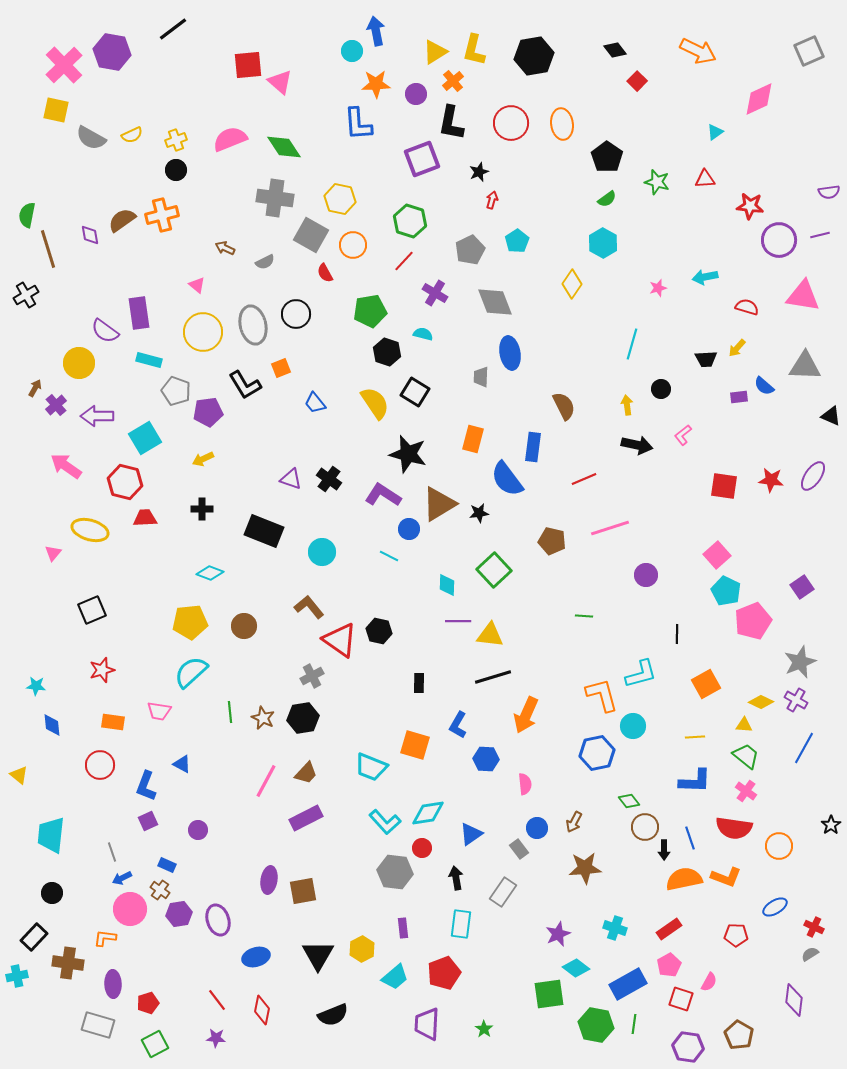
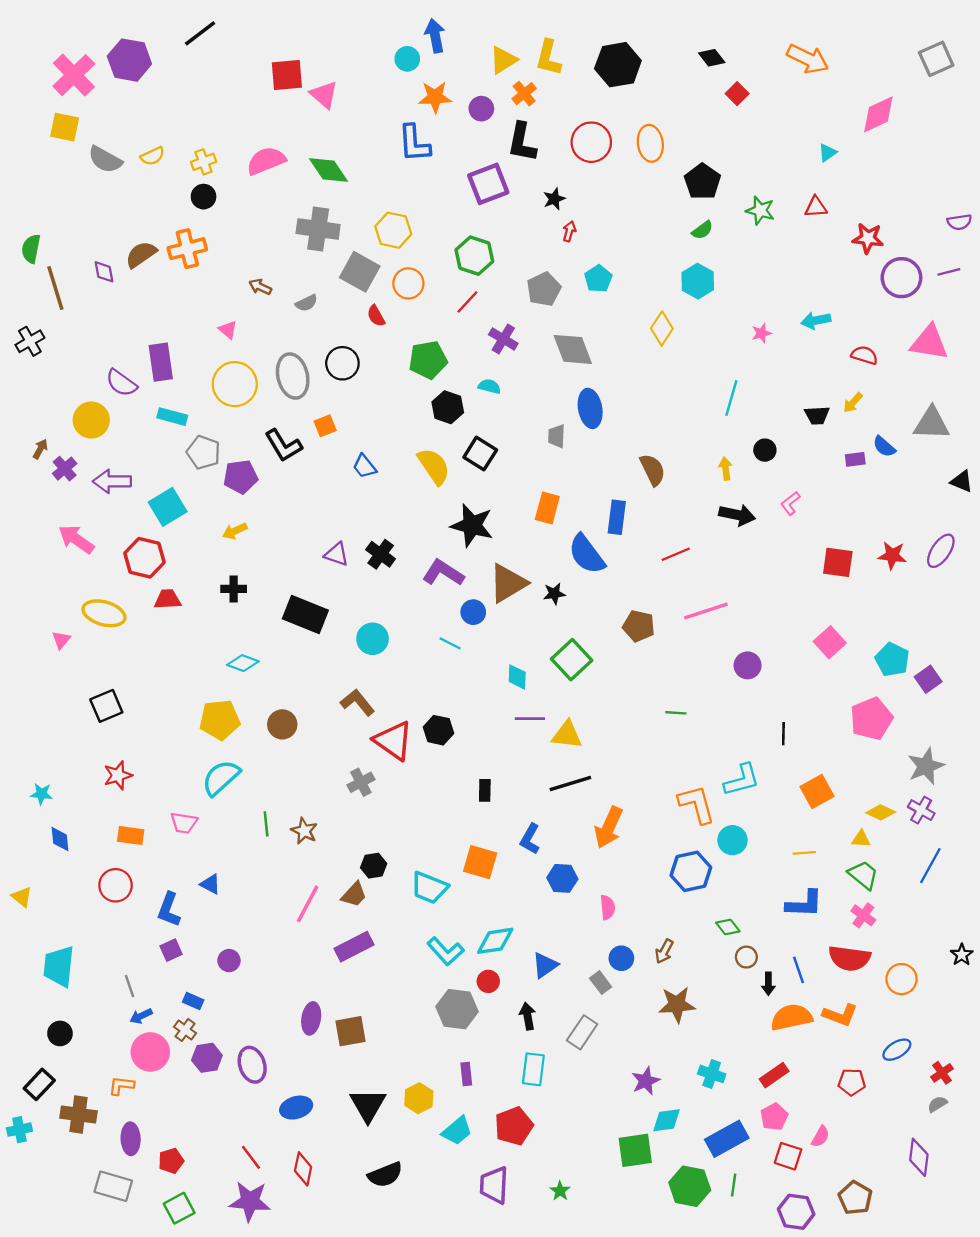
cyan pentagon: (726, 591) -> (892, 660), moved
black hexagon: (303, 718) -> (374, 866), moved, size x0.7
brown circle: (645, 827) -> (746, 957), size x0.7
red cross: (814, 927) -> (942, 1073), turned 30
cyan diamond: (576, 968) -> (667, 1120), turned -44
purple star: (216, 1038) -> (250, 1201), size x1.8

